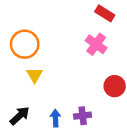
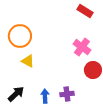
pink cross: (96, 44) -> (82, 47), moved
yellow triangle: (35, 75) -> (28, 61), turned -32

